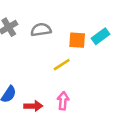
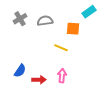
cyan rectangle: (100, 36) -> (89, 12), moved
yellow line: (62, 65) -> (61, 48), turned 56

